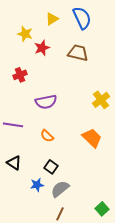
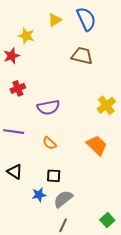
red star: (42, 48) -> (12, 56), moved
red cross: (20, 75) -> (18, 88), moved
black square: (51, 167) -> (54, 176), turned -32

